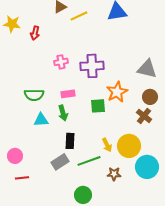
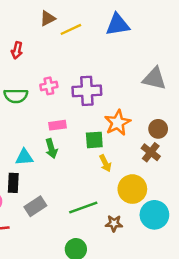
gray triangle: (147, 69) -> (154, 79), moved
green semicircle: (34, 95) -> (16, 96), moved
black rectangle: (70, 141) -> (13, 183), moved
yellow arrow: (107, 145) -> (105, 163), moved
gray rectangle: (60, 162) -> (35, 206), moved

